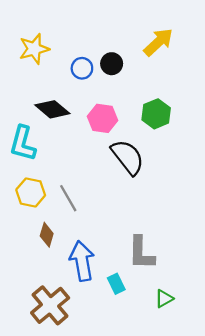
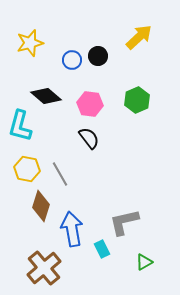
black semicircle: (128, 157) -> (89, 138), moved, size x0.7
brown diamond: (47, 235) -> (41, 206), size x1.4
gray L-shape: (141, 253) -> (124, 222), turned 76

